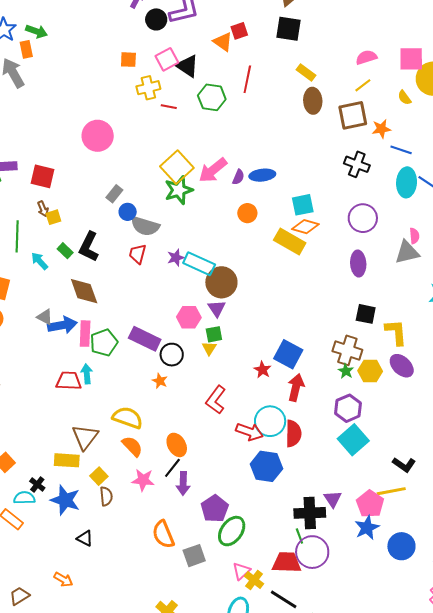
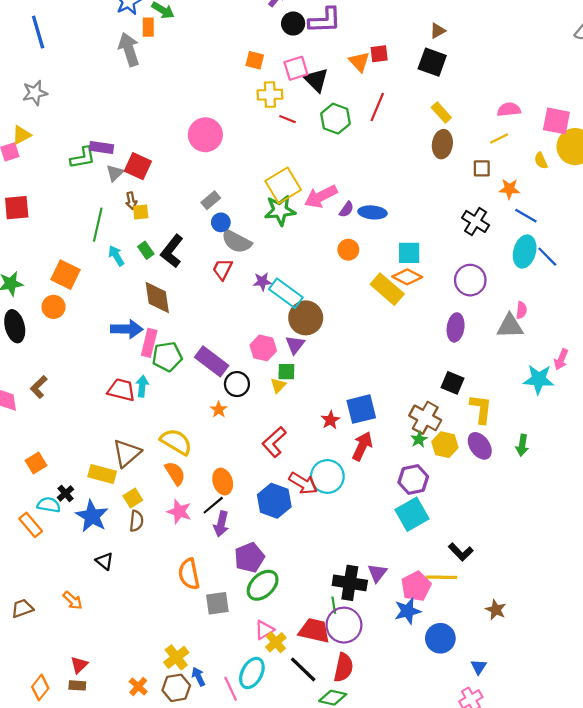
brown square: (353, 115) -> (482, 168), size x0.6
gray triangle: (45, 317) -> (115, 173), moved, turned 36
blue square: (288, 354) -> (361, 409), turned 36
red semicircle: (293, 434) -> (344, 668), moved
blue hexagon: (266, 466) -> (274, 501), moved

